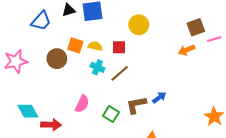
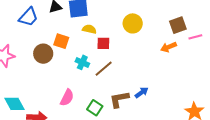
yellow circle: (139, 25) -> (133, 23), moved
yellow semicircle: (95, 46) -> (89, 29), moved

